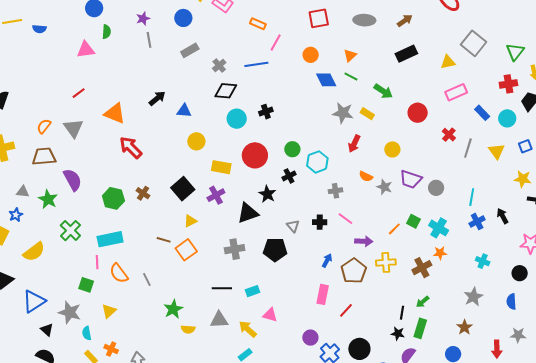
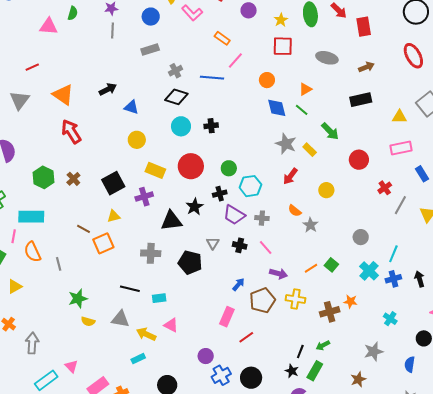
purple trapezoid: (411, 179) -> (234, 215), moved
cyan cross: (439, 228) -> (369, 271), moved
yellow arrow: (248, 329) -> (146, 334), turned -30

